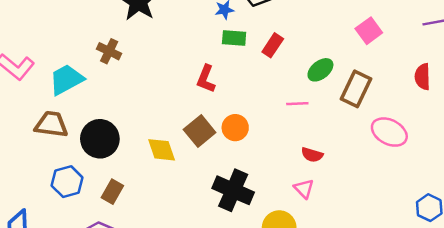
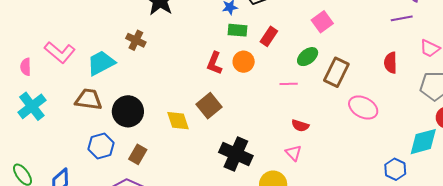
pink square: (369, 31) -> (322, 22), moved
orange circle: (235, 128) -> (244, 62), moved

